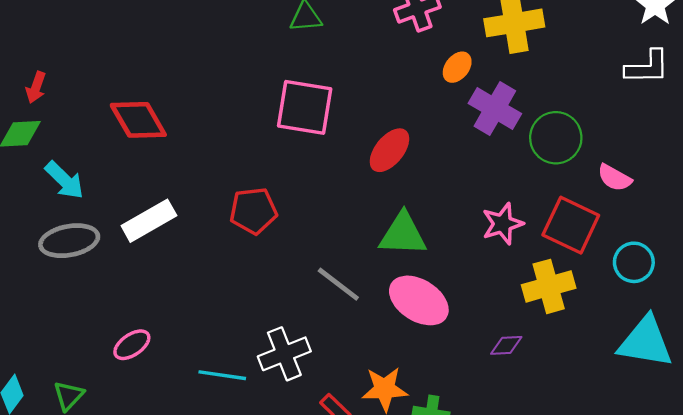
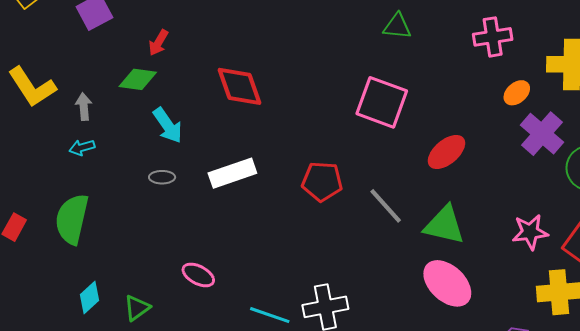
gray ellipse: (69, 241) -> (162, 177), size x0.5
gray line: (338, 284) -> (386, 206), moved
pink ellipse: (132, 345) -> (198, 275), turned 52

